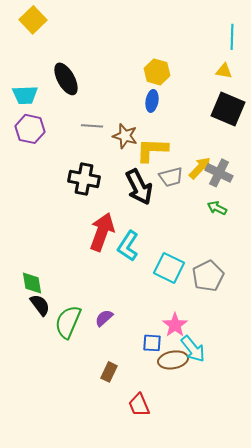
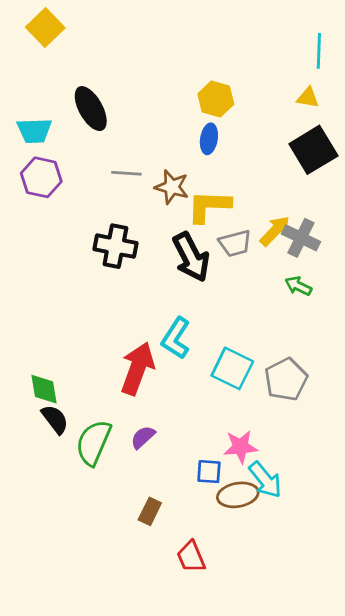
black square: (228, 109) -> (313, 150), turned 36
red arrow: (102, 232) -> (137, 368), moved
pink star: (175, 325) -> (241, 447), turned 30

